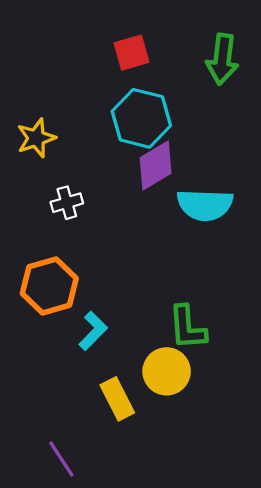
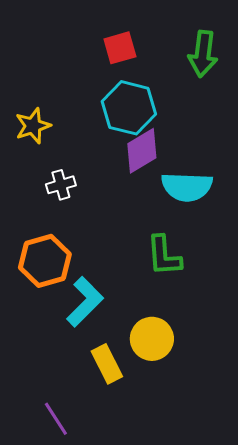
green L-shape: (187, 328) -> (164, 256), moved
cyan L-shape: (93, 331) -> (85, 302), size x1.4

